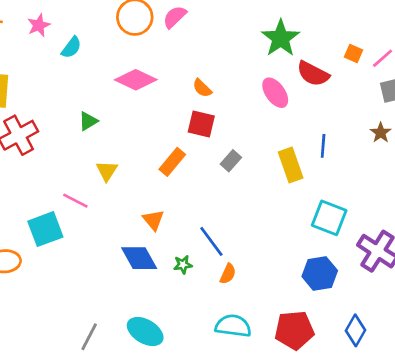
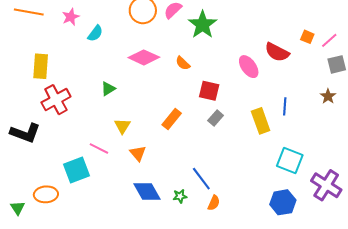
green star: (281, 38) -> (203, 25), moved
orange semicircle: (202, 88) -> (183, 63), moved
red square: (201, 124) -> (209, 91), moved
orange triangle: (153, 220) -> (138, 153), moved

